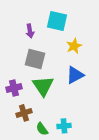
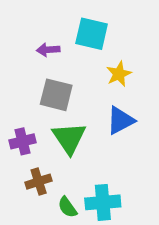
purple arrow: (30, 31) -> (48, 50), turned 96
cyan cross: (64, 126) -> (103, 202), size x1.5

